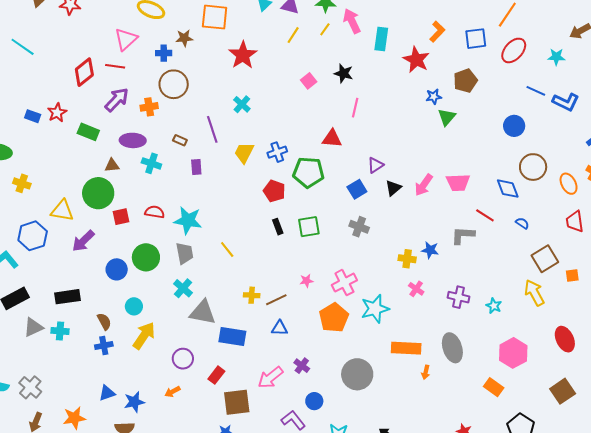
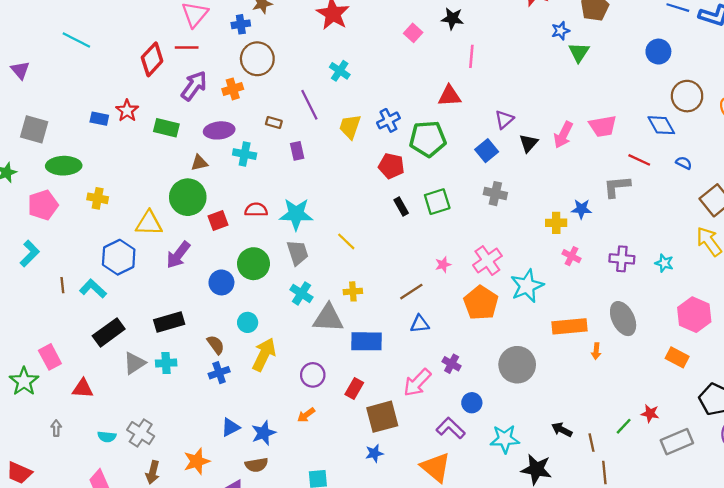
yellow cross: (252, 295) -> (353, 291), moved

